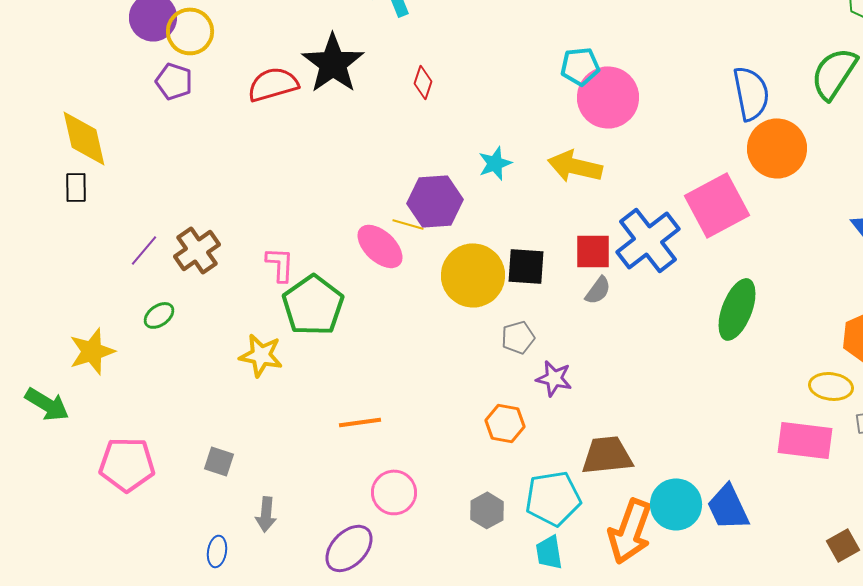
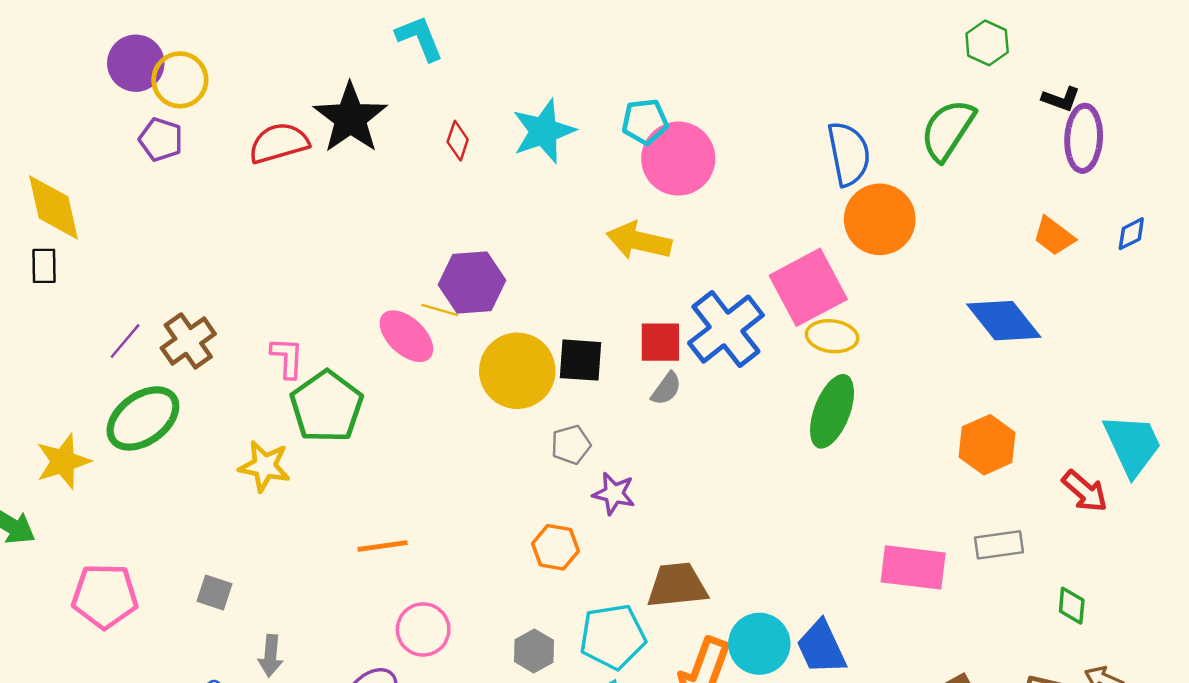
cyan star: (495, 163) -> (544, 131), moved, size x1.6
green ellipse: (159, 315) -> (143, 418), size x2.0
yellow ellipse: (831, 386) -> (832, 336), moved

